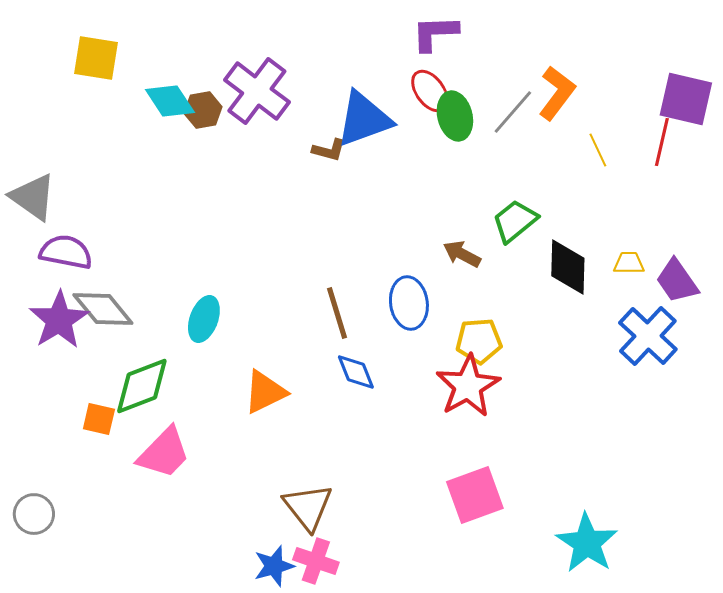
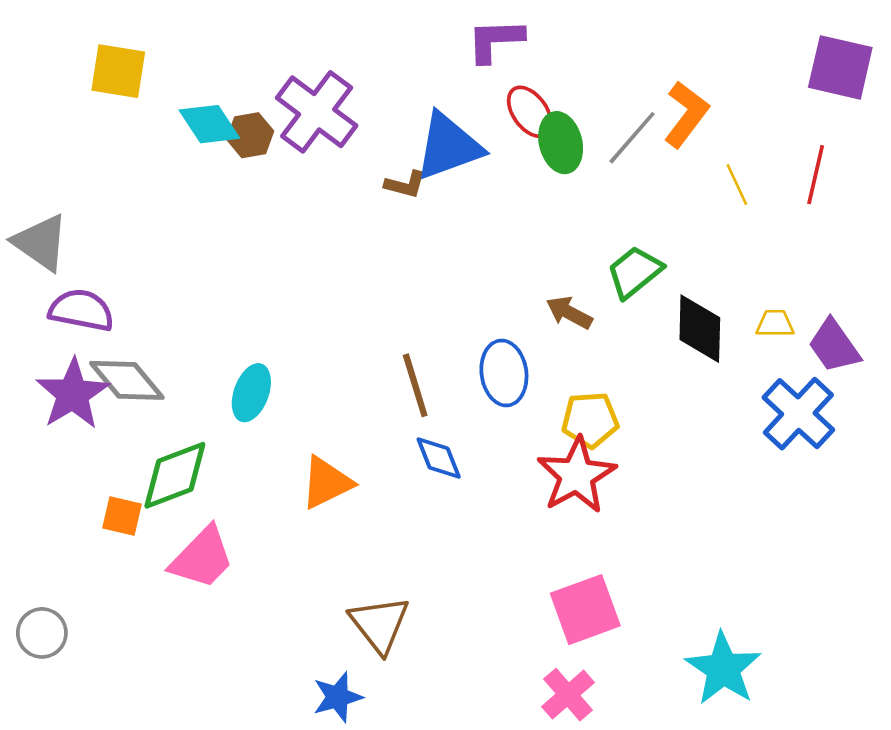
purple L-shape: (435, 33) -> (495, 40), moved
purple square: (686, 99) -> (840, 67), moved
pink cross: (316, 561) -> (568, 695), moved, turned 30

